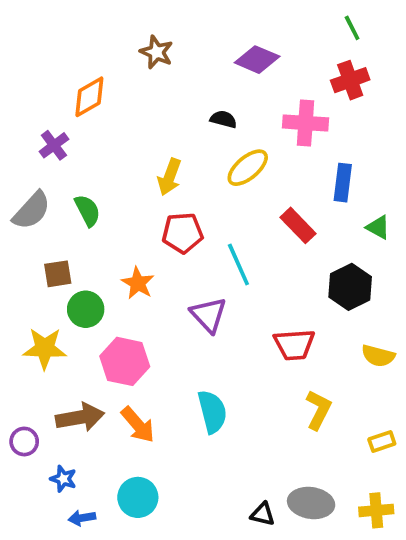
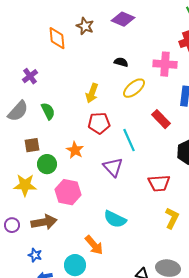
purple diamond: (257, 60) -> (123, 19), moved
orange diamond: (89, 97) -> (57, 38), moved, turned -65
cyan semicircle: (212, 412) -> (115, 219), turned 130
orange arrow: (138, 425) -> (94, 245), moved
purple circle: (24, 441) -> (12, 225), moved

